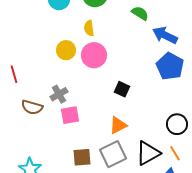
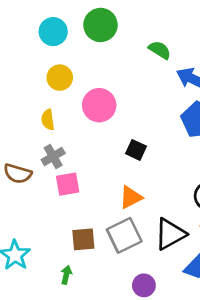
yellow semicircle: (89, 28) -> (48, 120), moved
yellow circle: (66, 50) -> (60, 78), moved

